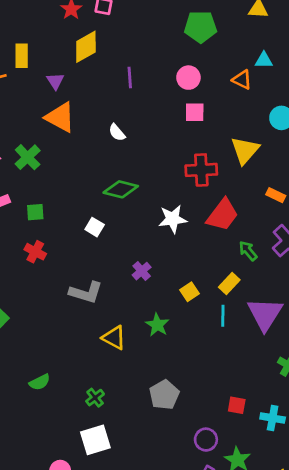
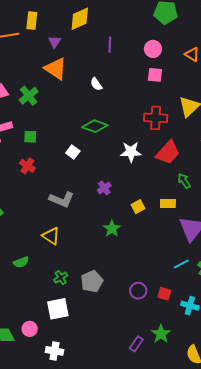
yellow rectangle: (229, 283) -> (168, 203), turned 42
cyan line: (223, 316) -> (181, 264), moved, turned 56
yellow triangle: (114, 338) -> (51, 236), moved
gray pentagon: (164, 395) -> (92, 281), moved
purple circle: (206, 440) -> (138, 291), moved

